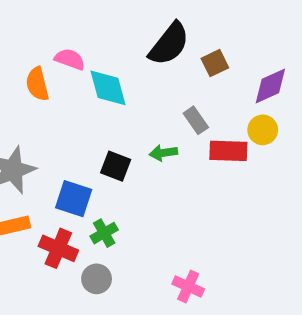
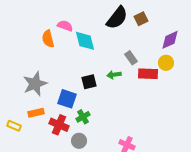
brown square: (215, 63) -> (141, 19), moved
black square: (116, 166) -> (89, 82), turned -35

